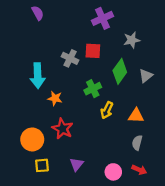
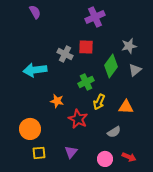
gray star: (132, 40) -> (129, 46), moved
cyan arrow: (38, 76) -> (35, 70), turned 85
orange star: (55, 98) -> (57, 101), moved
red star: (62, 129) -> (78, 119), moved
gray semicircle: (137, 143) -> (114, 132), moved, turned -136

